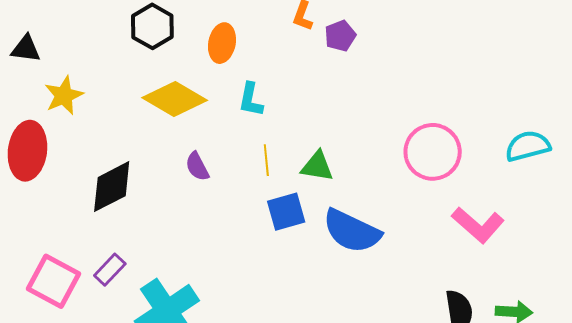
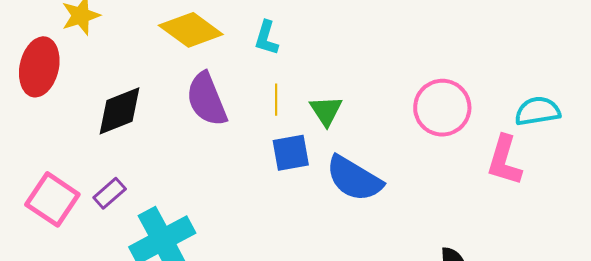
green triangle: (317, 166) -> (326, 111), turned 42
purple semicircle: (197, 167) -> (207, 99), size x1.8
pink L-shape: (478, 225) -> (504, 160), moved, turned 60

